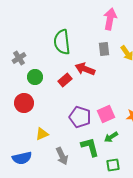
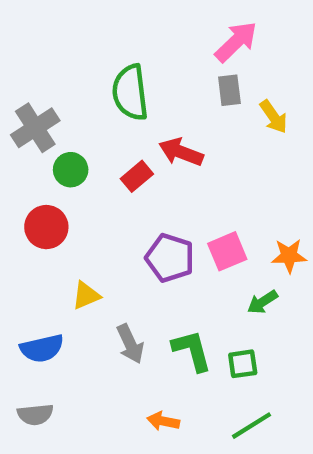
pink arrow: (110, 19) -> (236, 42), turned 35
gray rectangle: (104, 49) -> (229, 90), moved
gray cross: (19, 58) -> (35, 128), size x1.5
green arrow: (111, 137) -> (263, 302), moved
green L-shape: (90, 147) -> (192, 351), moved

